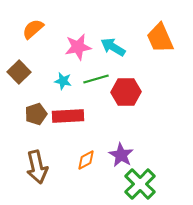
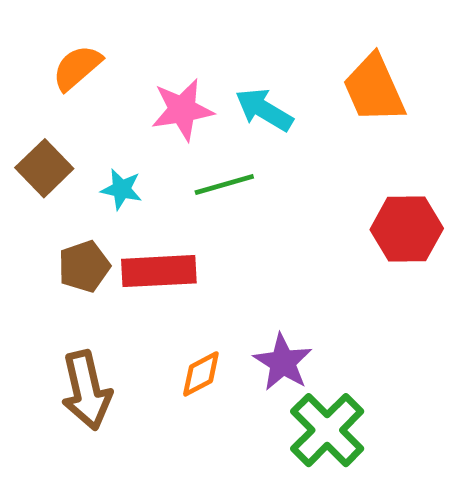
cyan star: (63, 81) -> (121, 189), moved
red hexagon: (126, 92) -> (407, 229), moved

